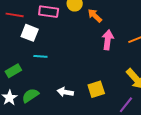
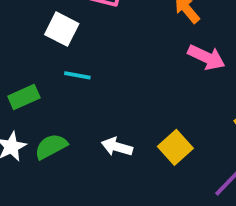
pink arrow: (108, 40) -> (206, 57), turned 102
yellow square: (96, 89) -> (175, 147), turned -30

